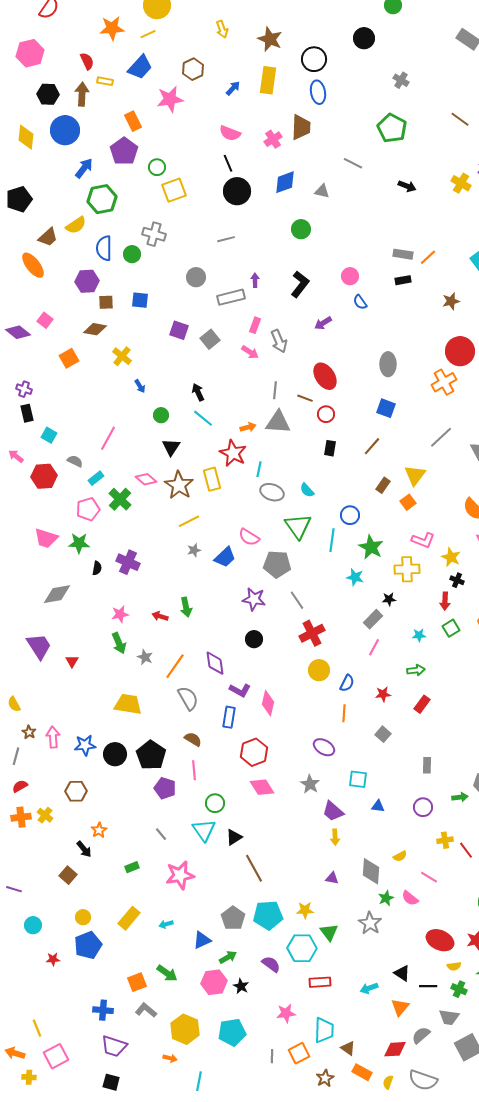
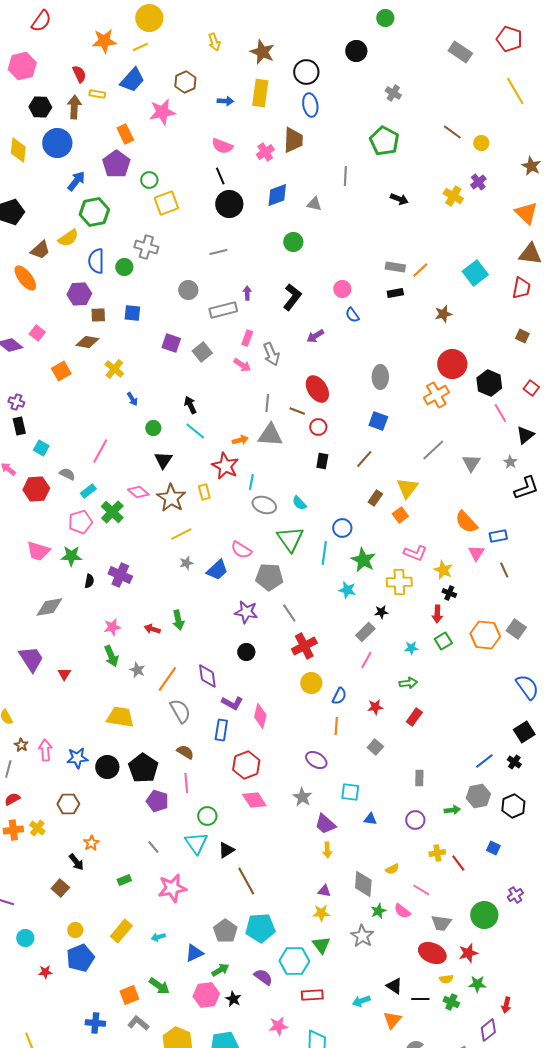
blue arrow: (233, 88) -> (225, 101), turned 49
gray line: (353, 163) -> (345, 176), turned 66
yellow rectangle: (212, 479) -> (204, 492), size x0.7
yellow star: (305, 910) -> (321, 913), moved
gray trapezoid: (449, 1017) -> (441, 923), moved

